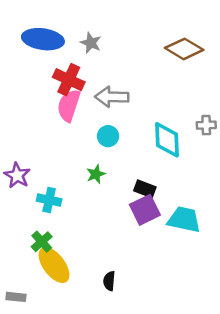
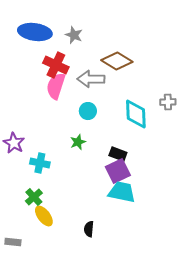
brown diamond: (184, 49) -> (117, 61), moved
cyan trapezoid: (184, 220) -> (122, 192), moved
yellow ellipse: (54, 265) -> (44, 216), size x0.7

